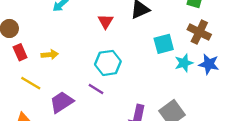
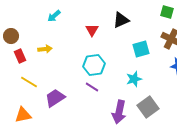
yellow arrow: (50, 55) -> (45, 49), moved
cyan star: (184, 63) -> (134, 79), moved
purple line: (96, 89) -> (92, 87), moved

